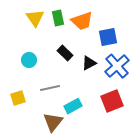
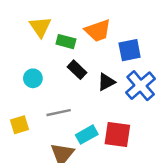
green rectangle: (58, 18) -> (66, 42), moved, turned -63
red square: (112, 101) -> (117, 135), moved, turned 30

